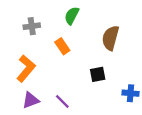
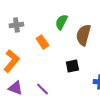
green semicircle: (72, 16) -> (61, 22), moved
purple triangle: (31, 100) -> (15, 88), turned 42

